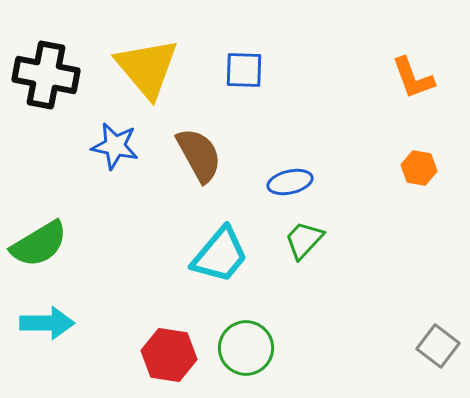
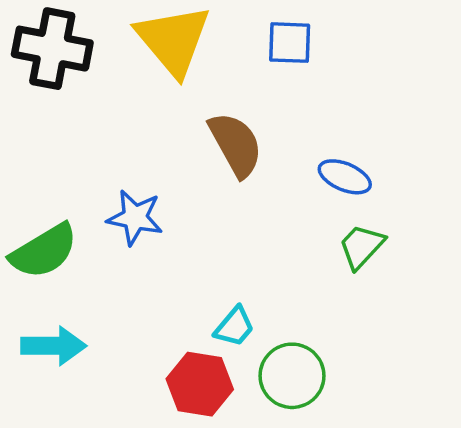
blue star: (115, 146) -> (135, 218), moved
blue ellipse: (290, 182) -> (345, 177), turned 36
cyan trapezoid: (220, 255) -> (234, 327), moved, size x0.6

